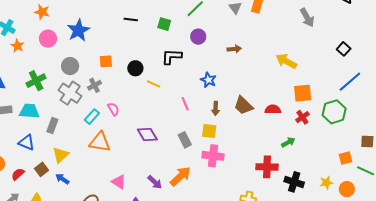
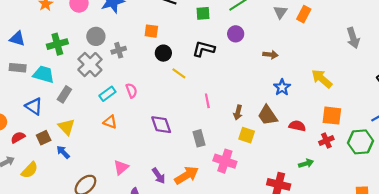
green square: (164, 24) -> (203, 13), turned -32
orange square: (106, 61) -> (151, 31), moved
blue star: (208, 80) -> (282, 87), moved
gray cross: (95, 85) -> (119, 50), moved
yellow square: (209, 131) -> (247, 135), moved
orange triangle: (100, 142) -> (110, 122), size x0.6
yellow triangle: (61, 155) -> (67, 127), turned -42
pink triangle: (119, 182) -> (121, 167), turned 35

